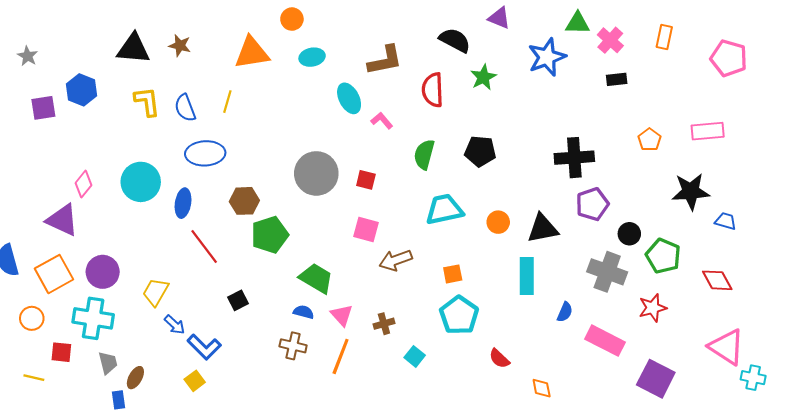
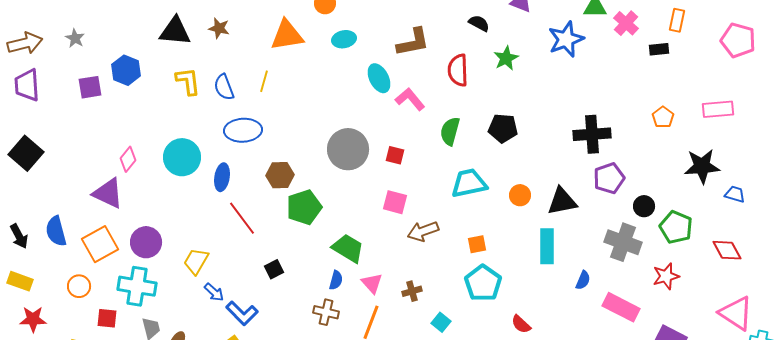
black semicircle: (455, 40) -> (479, 23), size x0.7
black rectangle: (617, 79) -> (659, 49), moved
pink L-shape: (382, 121) -> (410, 99), size x1.4
blue semicircle: (304, 312) -> (336, 280), turned 90

